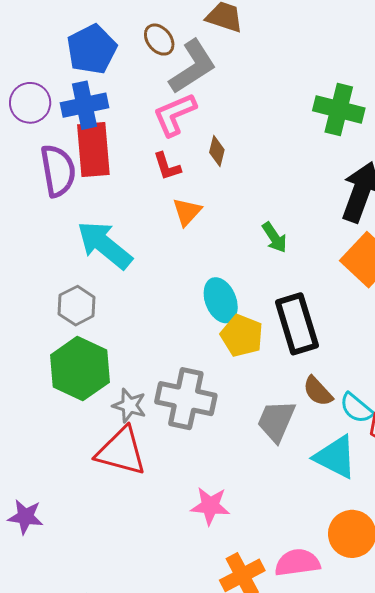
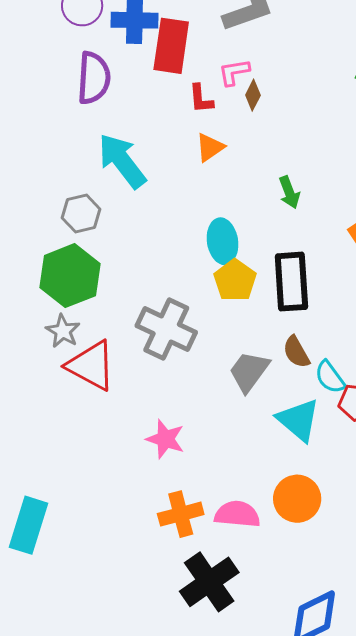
pink L-shape: (175, 115) -> (234, 72), moved, size x0.7
red rectangle: (93, 150) -> (171, 46), moved
gray star: (129, 405) -> (63, 331), moved

